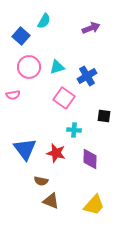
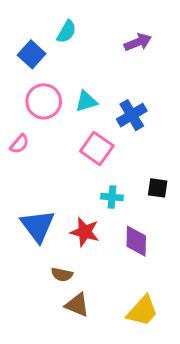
pink semicircle: (13, 95) -> (19, 144), turned -40
black square: (104, 116) -> (158, 188), moved

